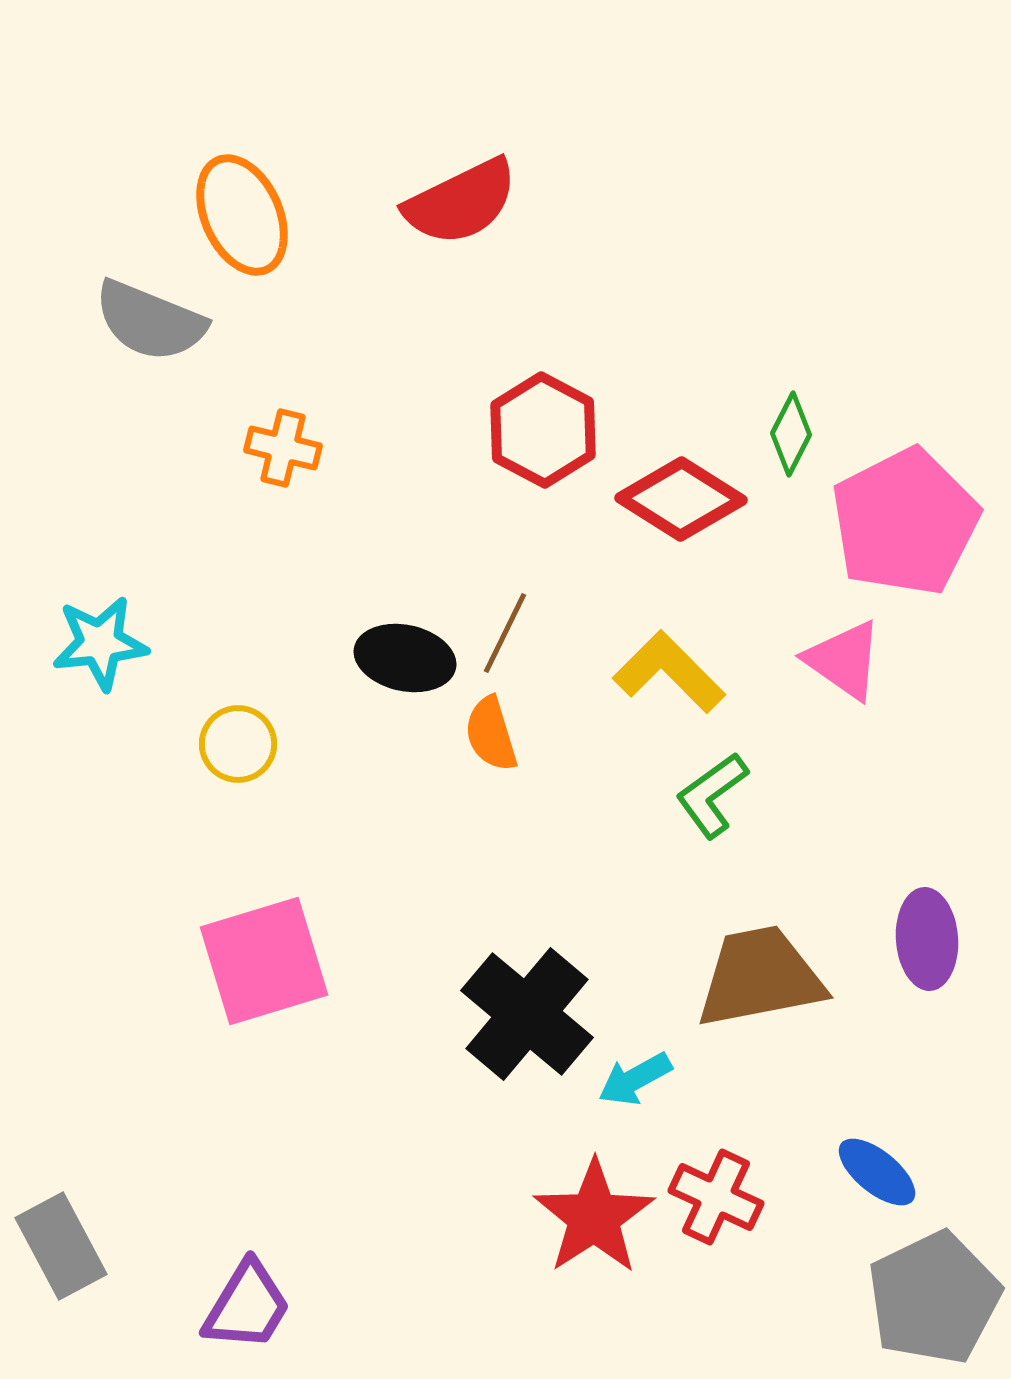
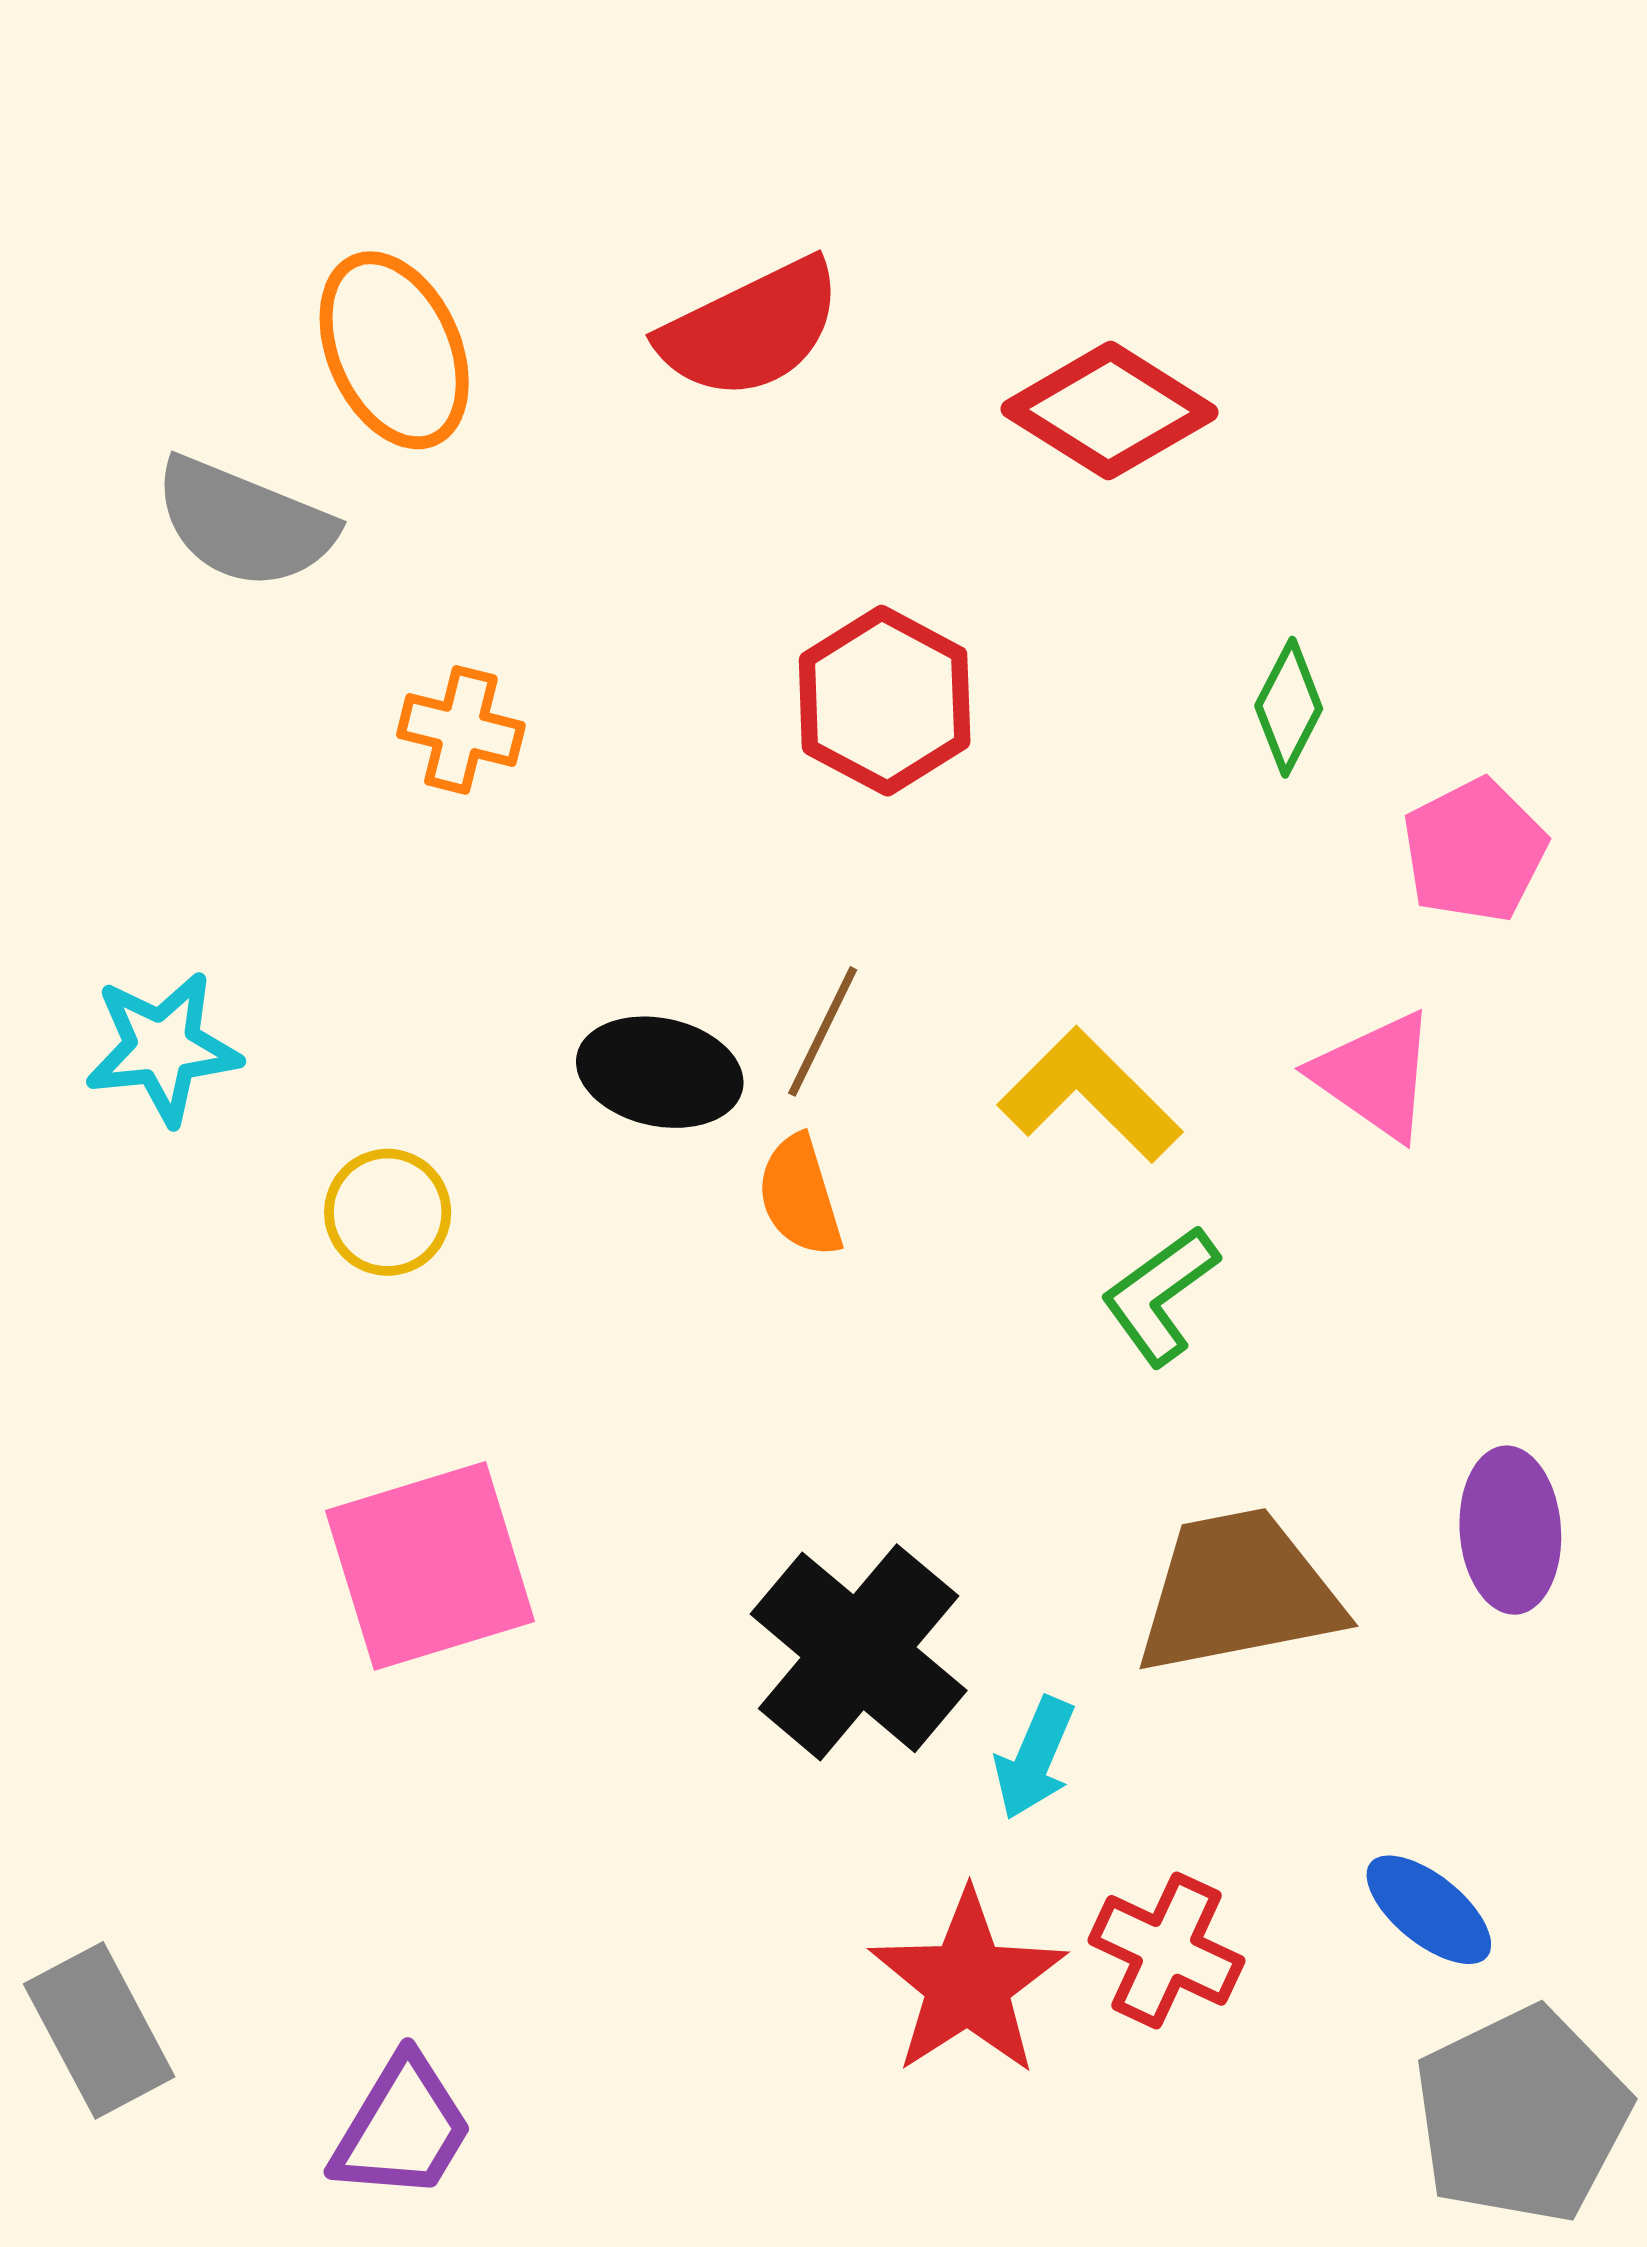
red diamond: (681, 499) -> (1109, 411), moved
pink pentagon: (905, 522) -> (1474, 851), size x0.6
cyan arrow: (635, 1079) -> (1035, 1758), turned -38

